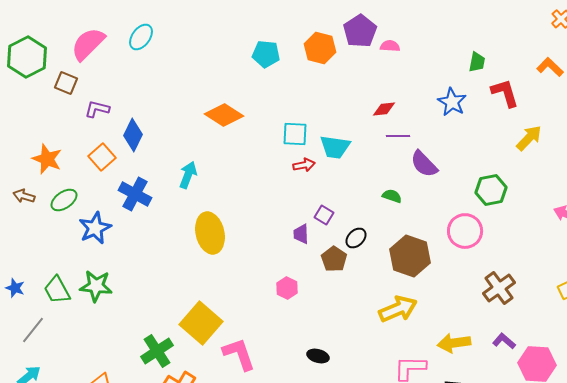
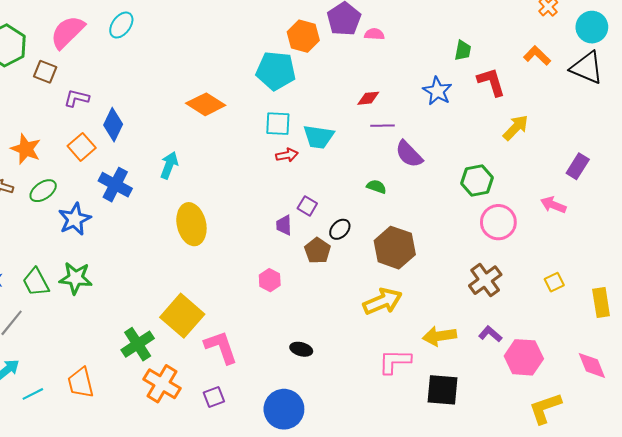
cyan pentagon: (266, 54) -> (276, 71), moved, size x1.4
pink circle: (465, 231) -> (498, 222), moved

